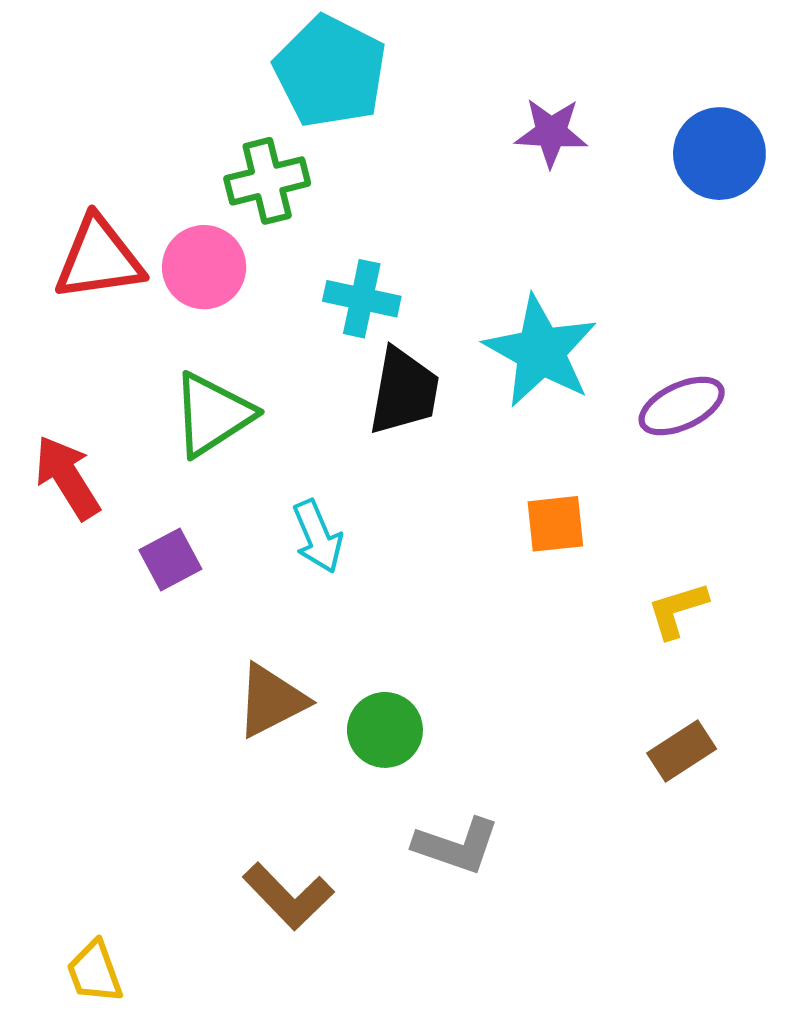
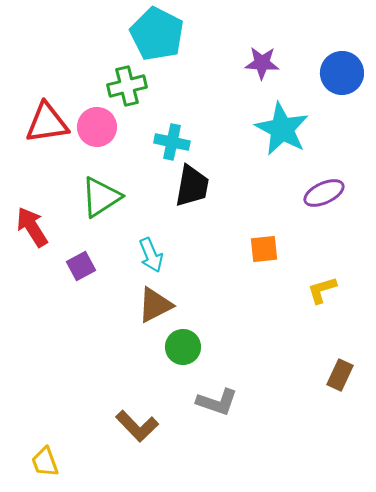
cyan star: (541, 351) -> (282, 129), moved
brown triangle: (271, 700) -> (155, 305), moved
brown rectangle: (682, 751) -> (340, 375), moved, turned -32

